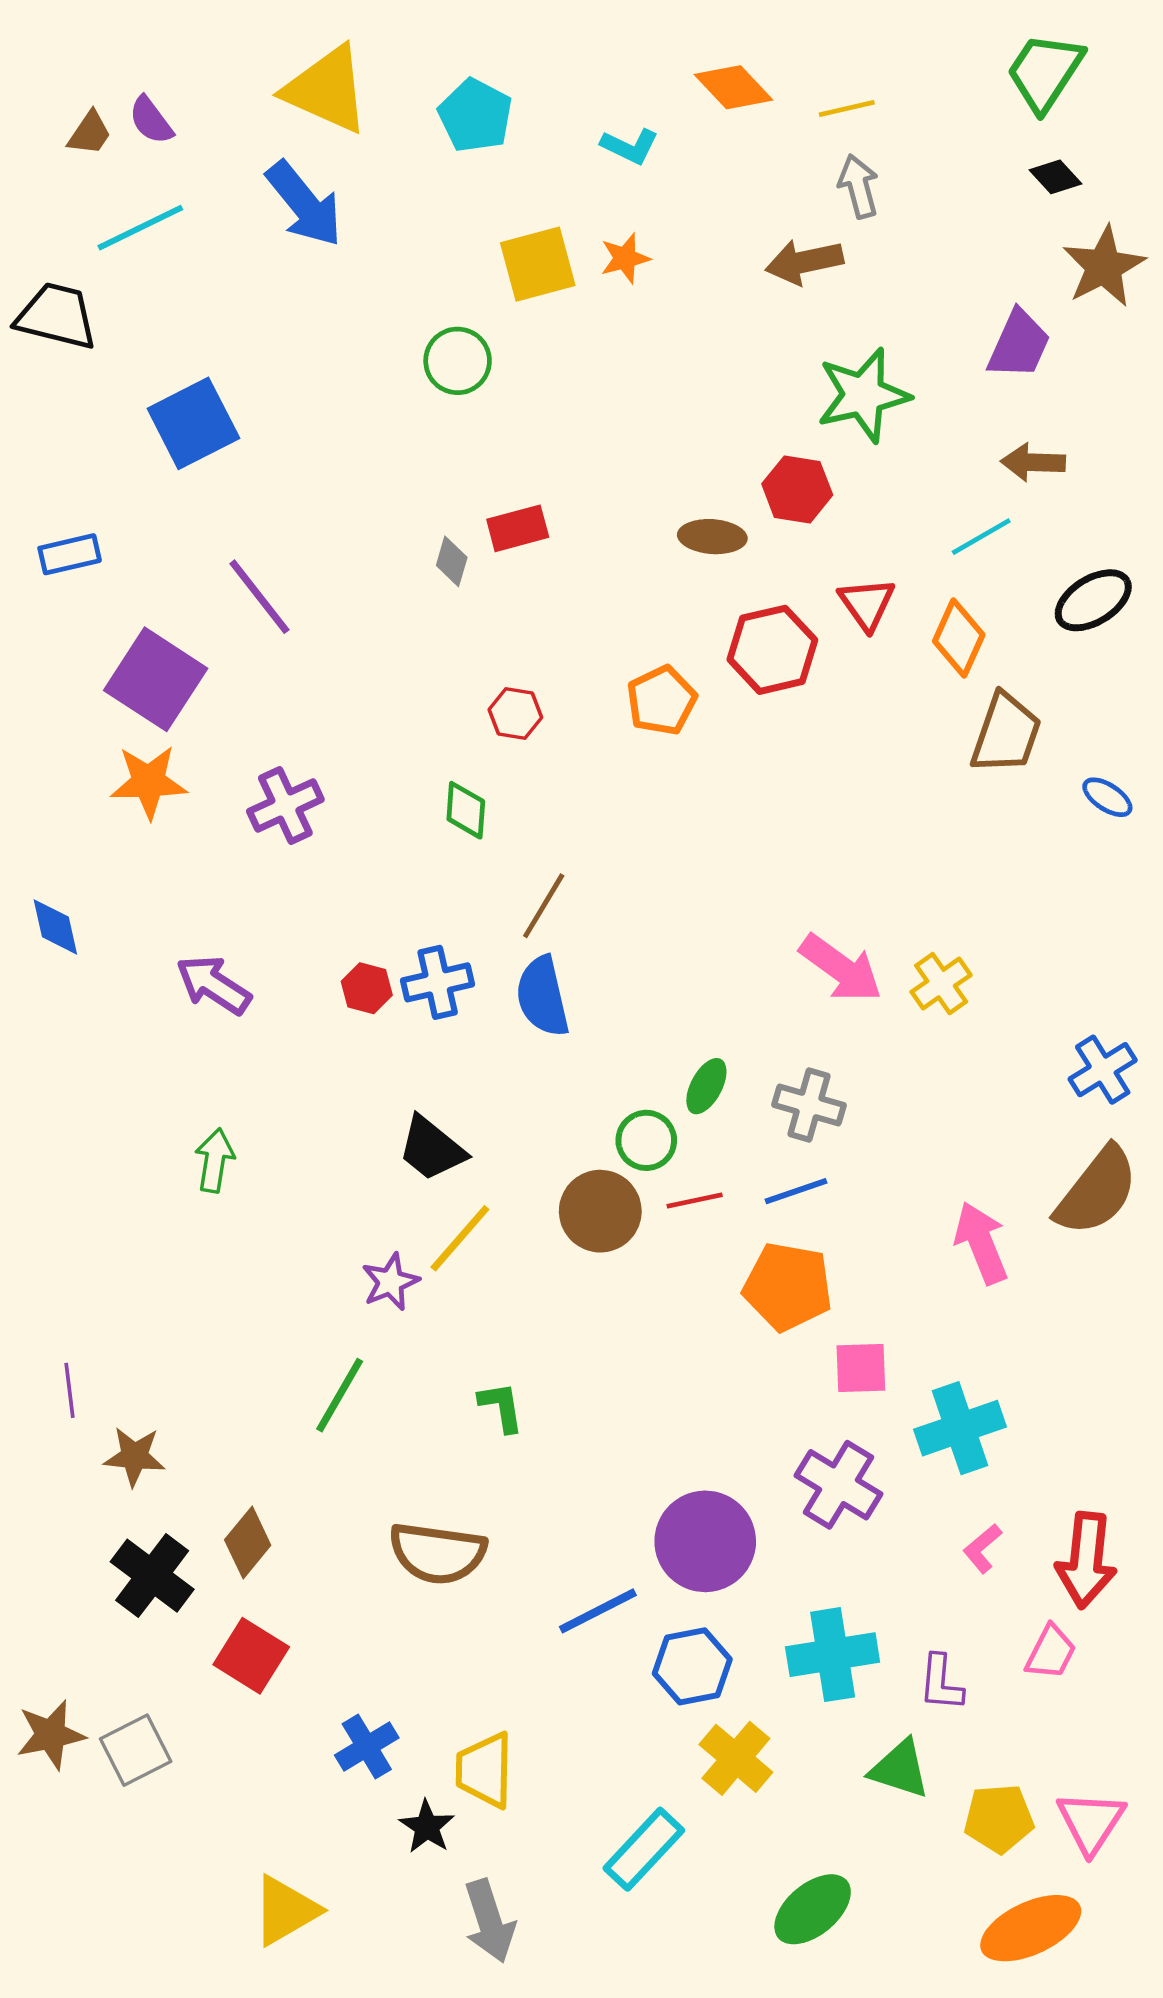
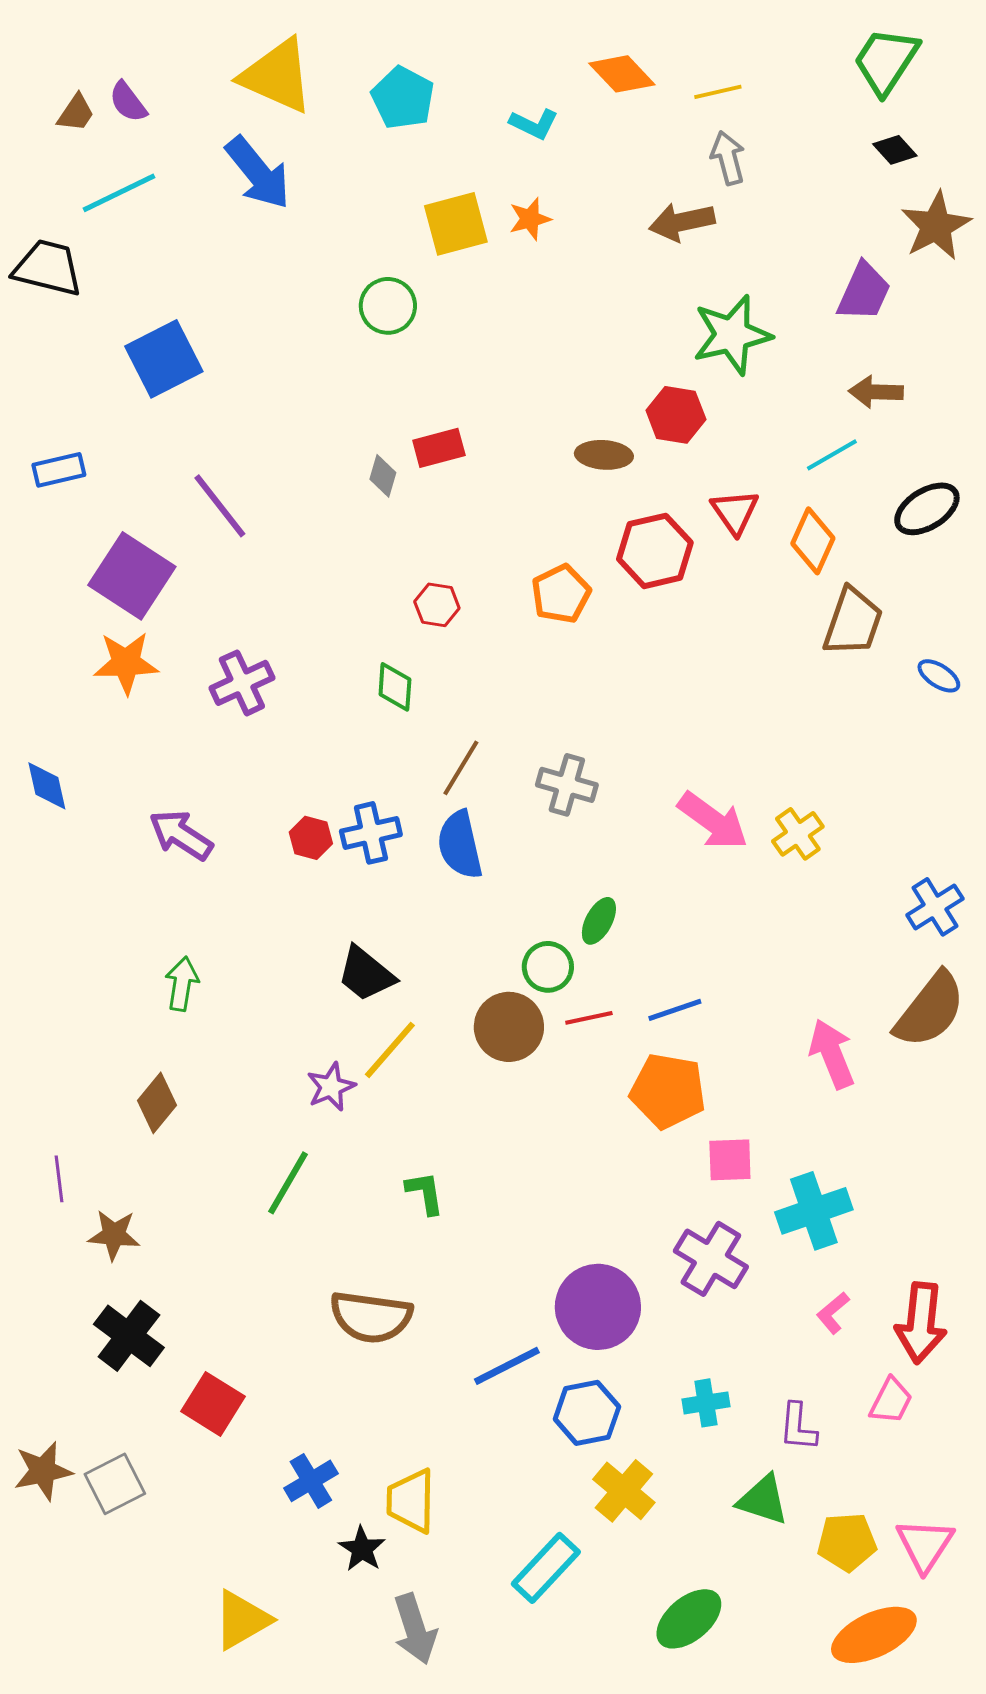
gray cross: (809, 1105) -> (567, 785), moved
brown diamond: (248, 1543) -> (157, 1103), moved
cyan cross: (833, 1655) -> (706, 1403), size x0.6

